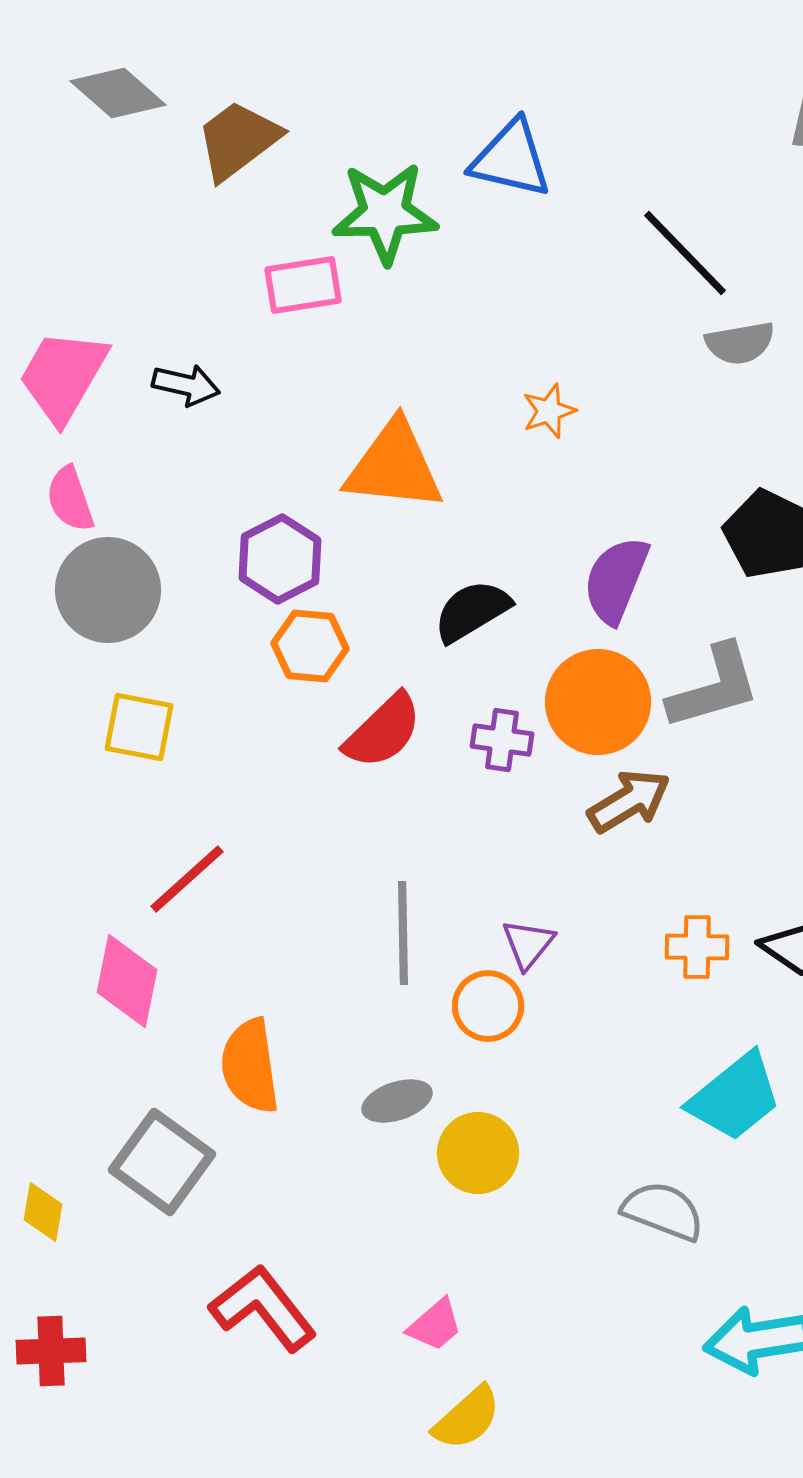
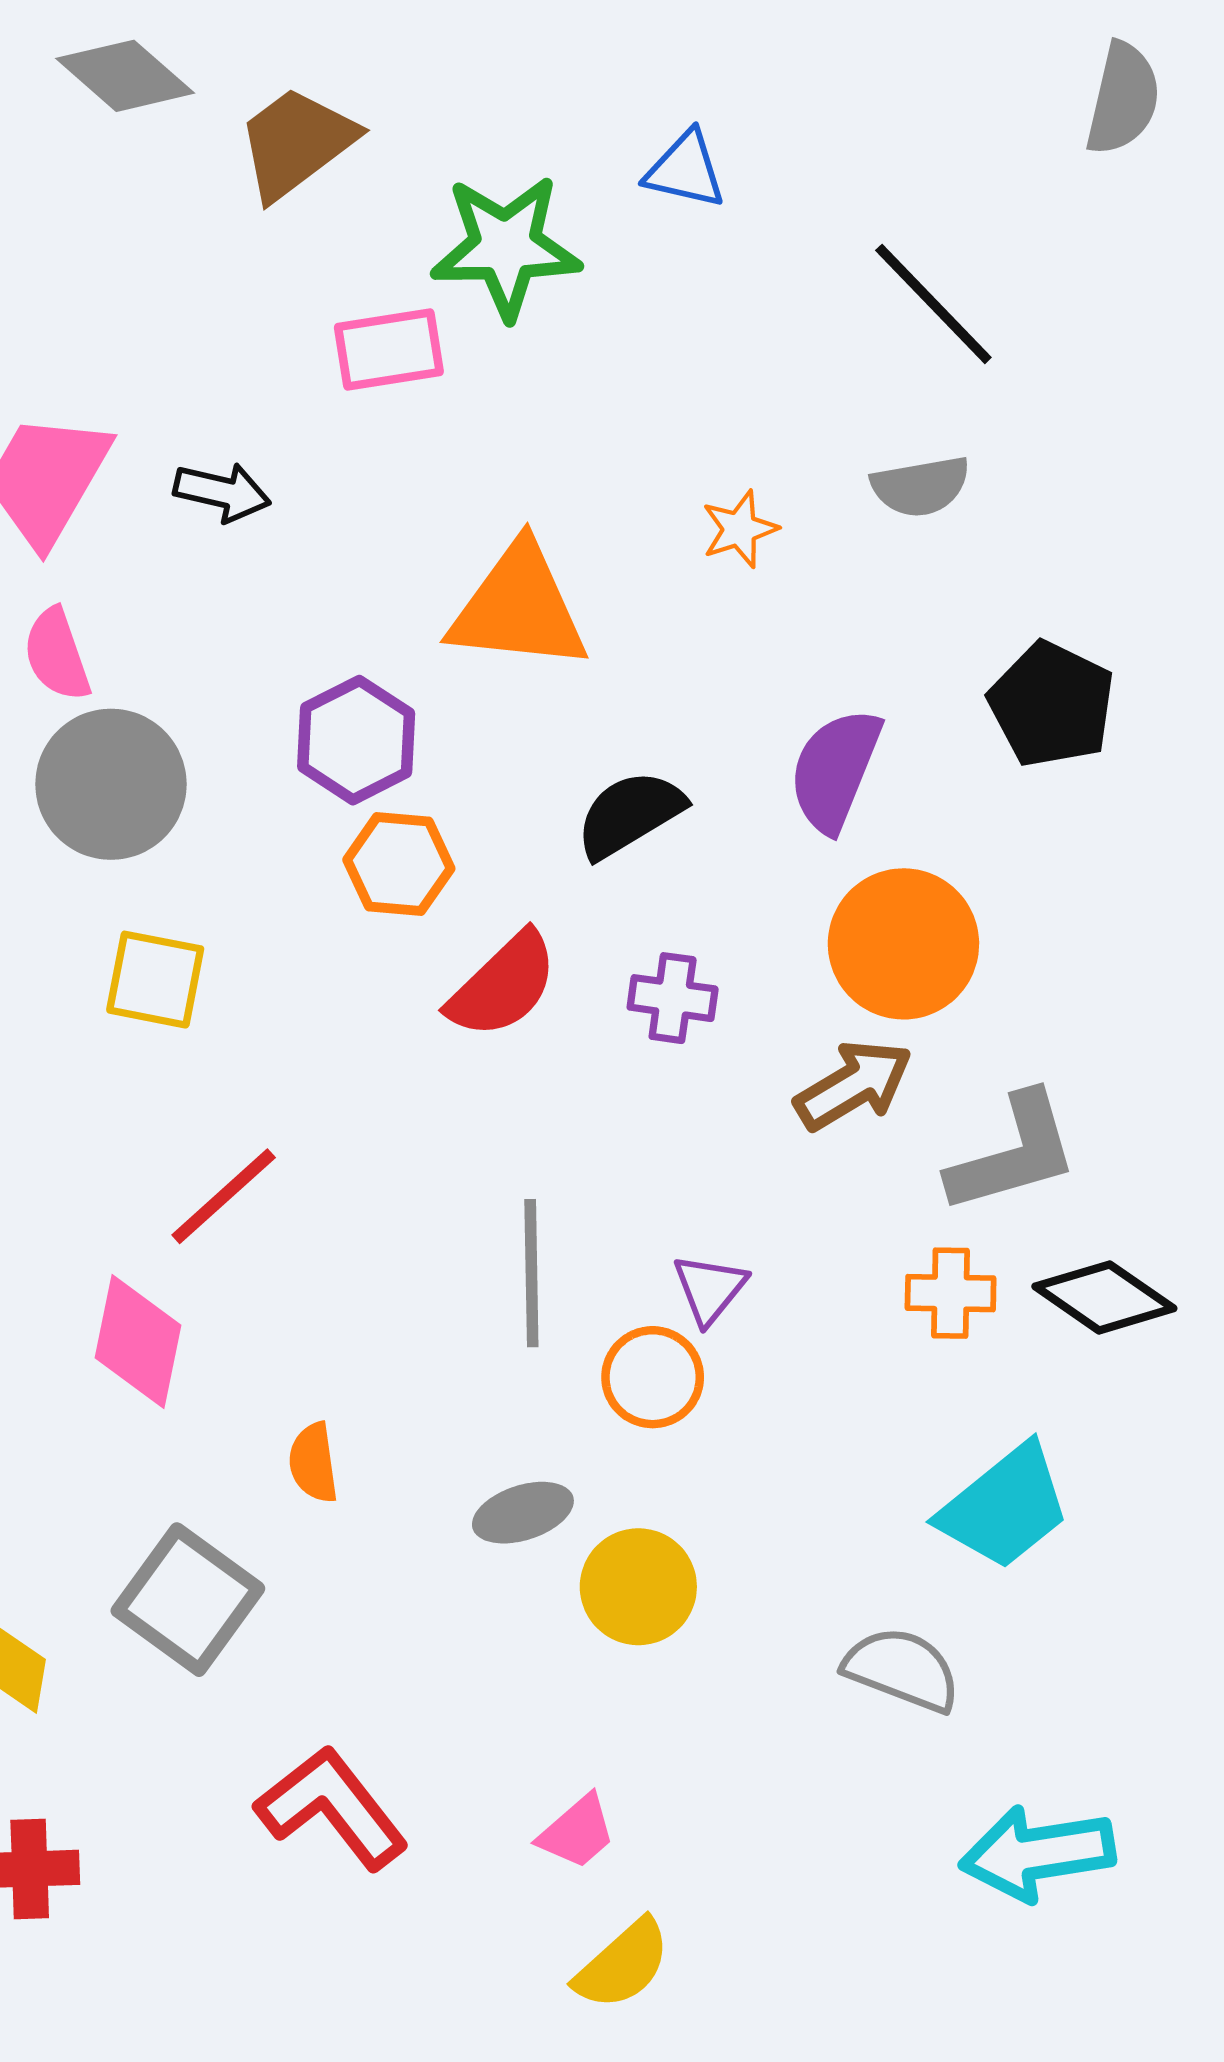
blue triangle: (511, 159) -> (685, 170), size x0.7
gray semicircle: (740, 343) -> (921, 486), moved
gray L-shape: (714, 687) -> (1013, 1153), moved
orange circle: (598, 702) -> (903, 944), moved
orange semicircle: (250, 1066) -> (313, 1463), size x0.6

